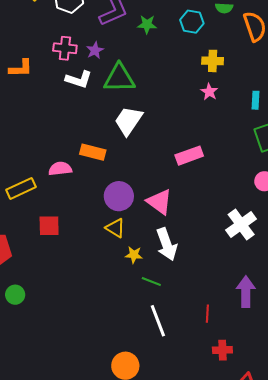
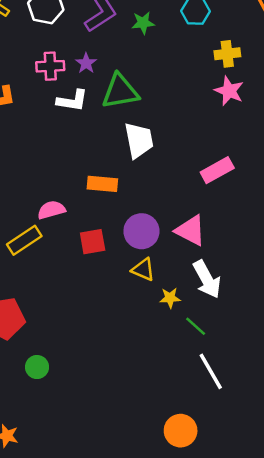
pink star: (209, 92) -> (229, 91), size x1.4
white trapezoid: (128, 121) -> (139, 140), turned 144
pink semicircle: (60, 169) -> (51, 210), moved
red square: (49, 226) -> (93, 242), moved
green line: (151, 281) -> (196, 326), turned 30

